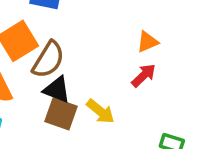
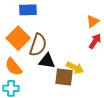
brown square: (61, 114) -> (64, 77), moved

